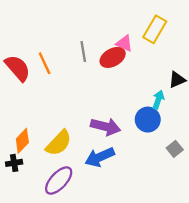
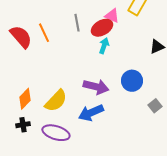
cyan arrow: (158, 100) -> (104, 46), moved
black cross: (14, 163) -> (23, 125), moved
purple ellipse: (59, 181) -> (56, 133), turned 64

